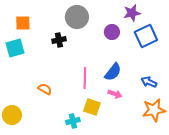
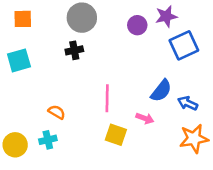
gray circle: (77, 17) -> (82, 18), moved
orange square: (23, 23) -> (23, 19), moved
purple circle: (112, 32) -> (137, 25), moved
blue semicircle: (113, 72) -> (161, 91), moved
cyan cross: (73, 121) -> (48, 140), moved

